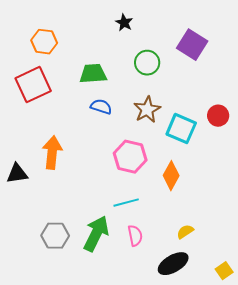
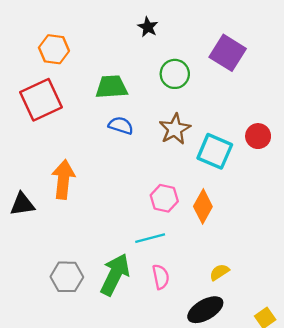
pink hexagon: (130, 157) -> (164, 198), moved, size x0.7

